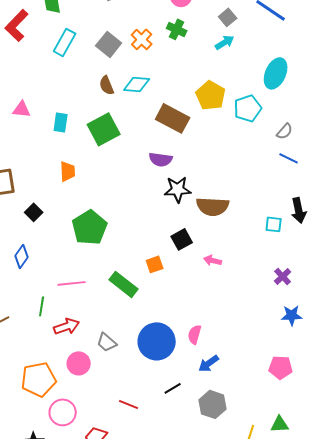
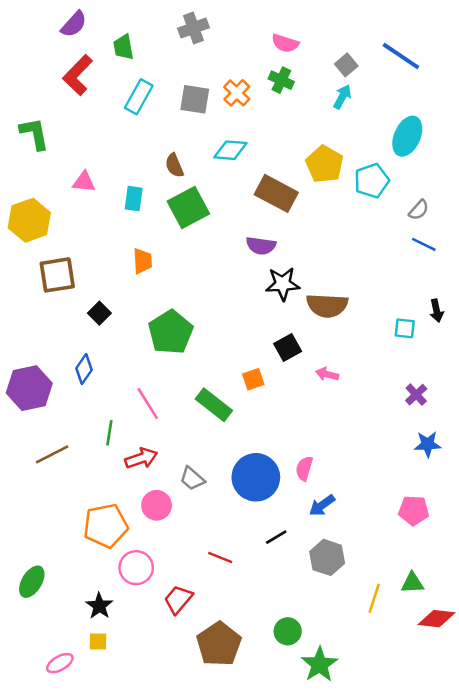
cyan arrow: (225, 42) -> (342, 97), turned -30
gray square: (109, 44) -> (195, 99), turned -30
brown semicircle: (107, 85) -> (174, 165), moved
black arrow: (299, 210) -> (437, 311), size x0.7
pink line: (72, 283) -> (148, 403), turned 64

